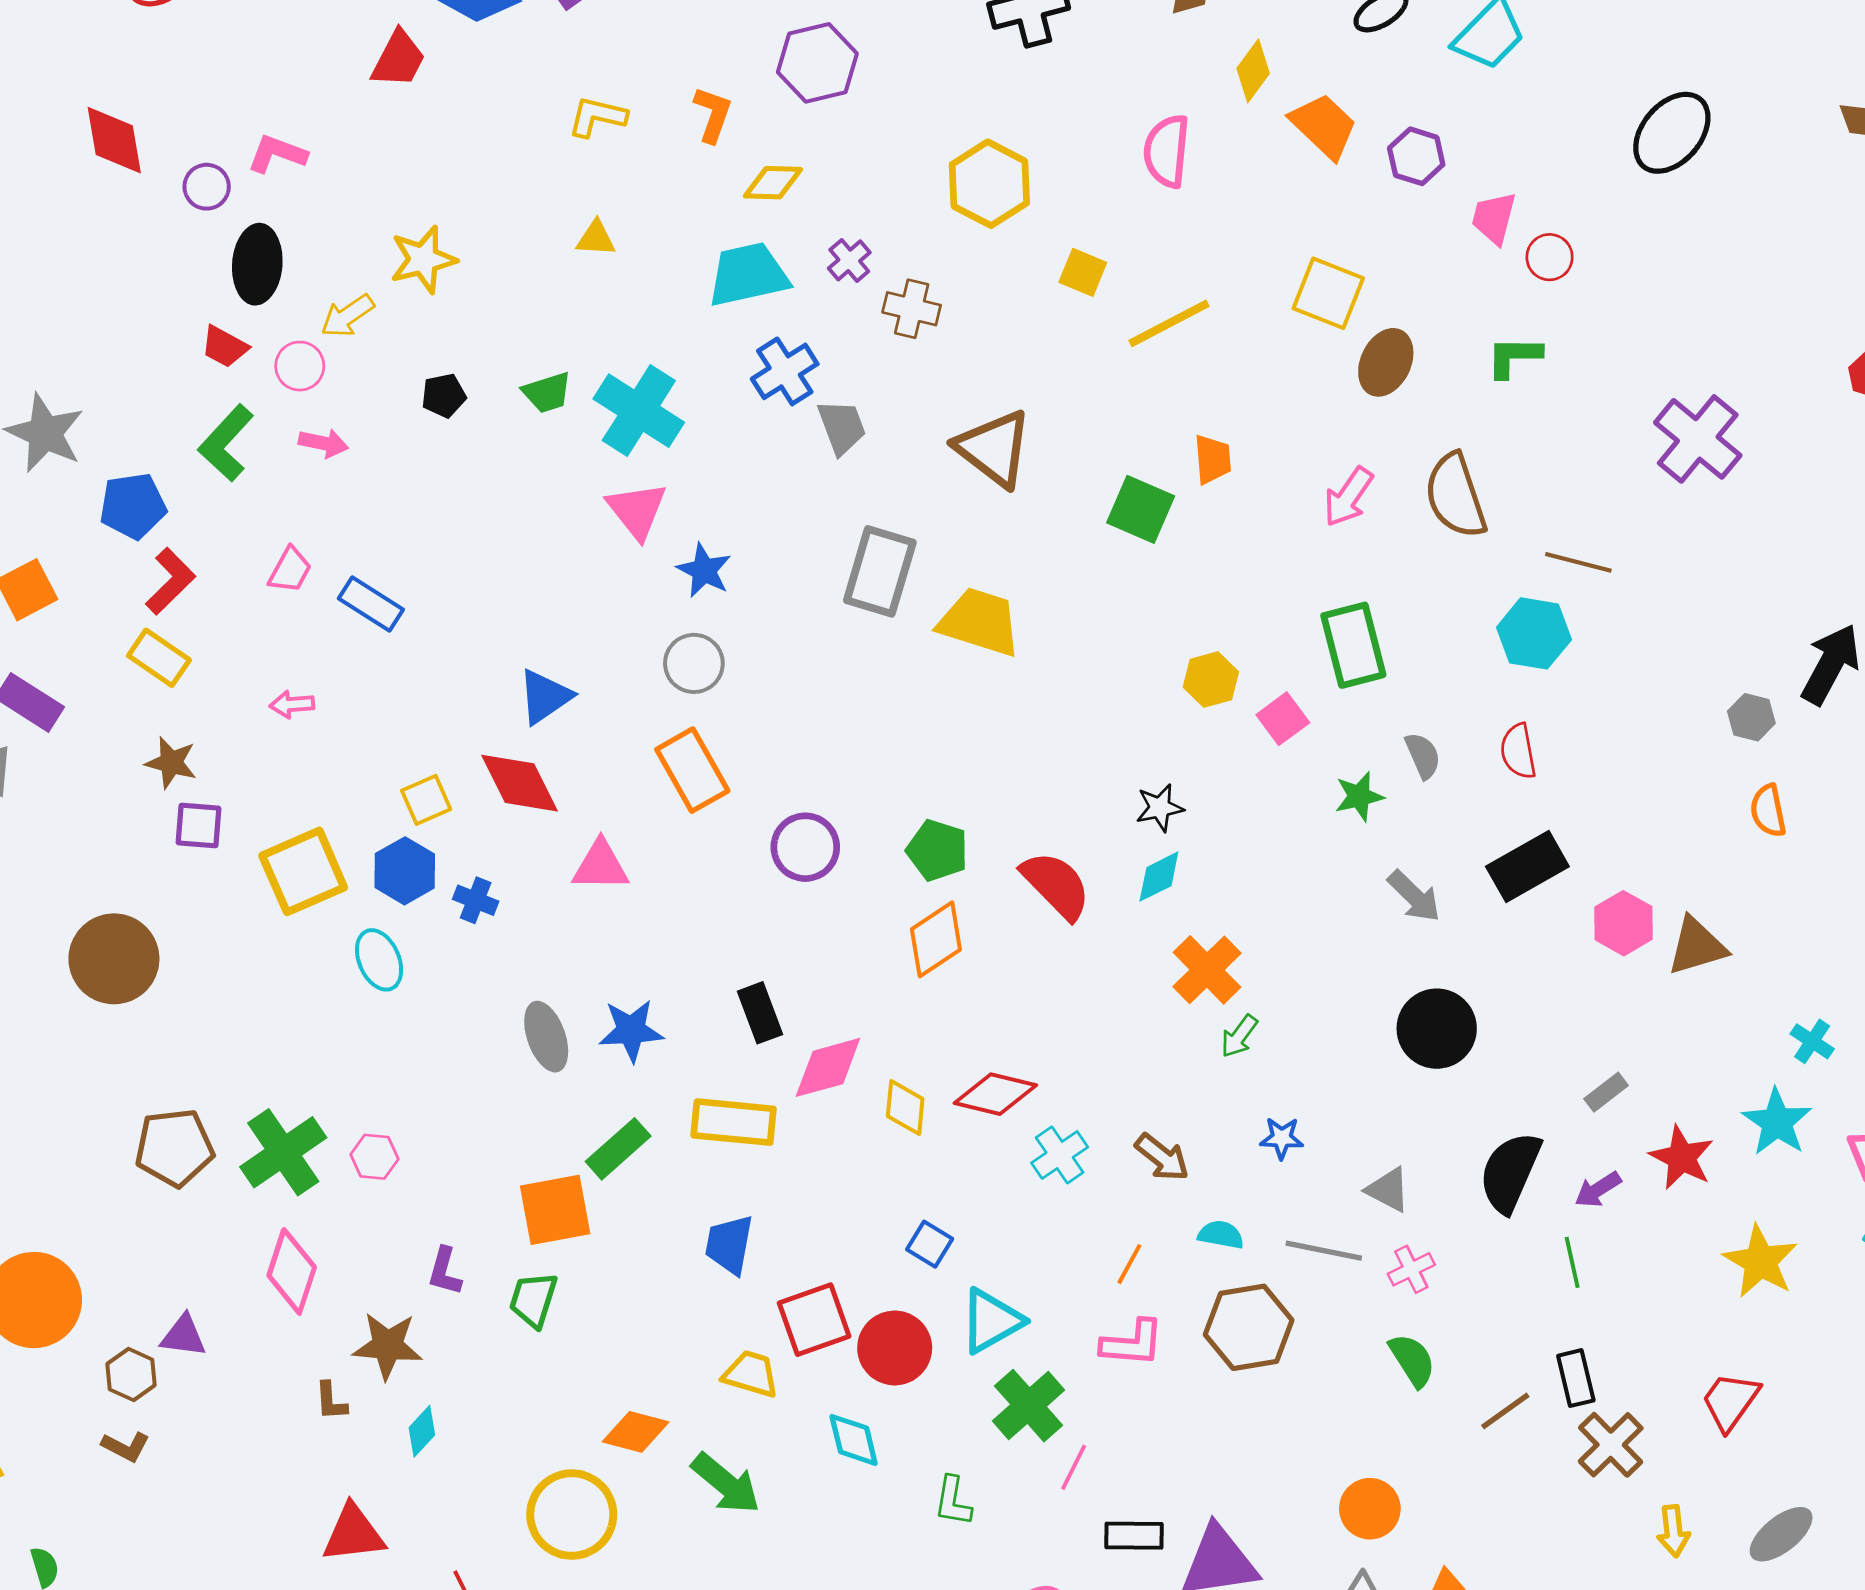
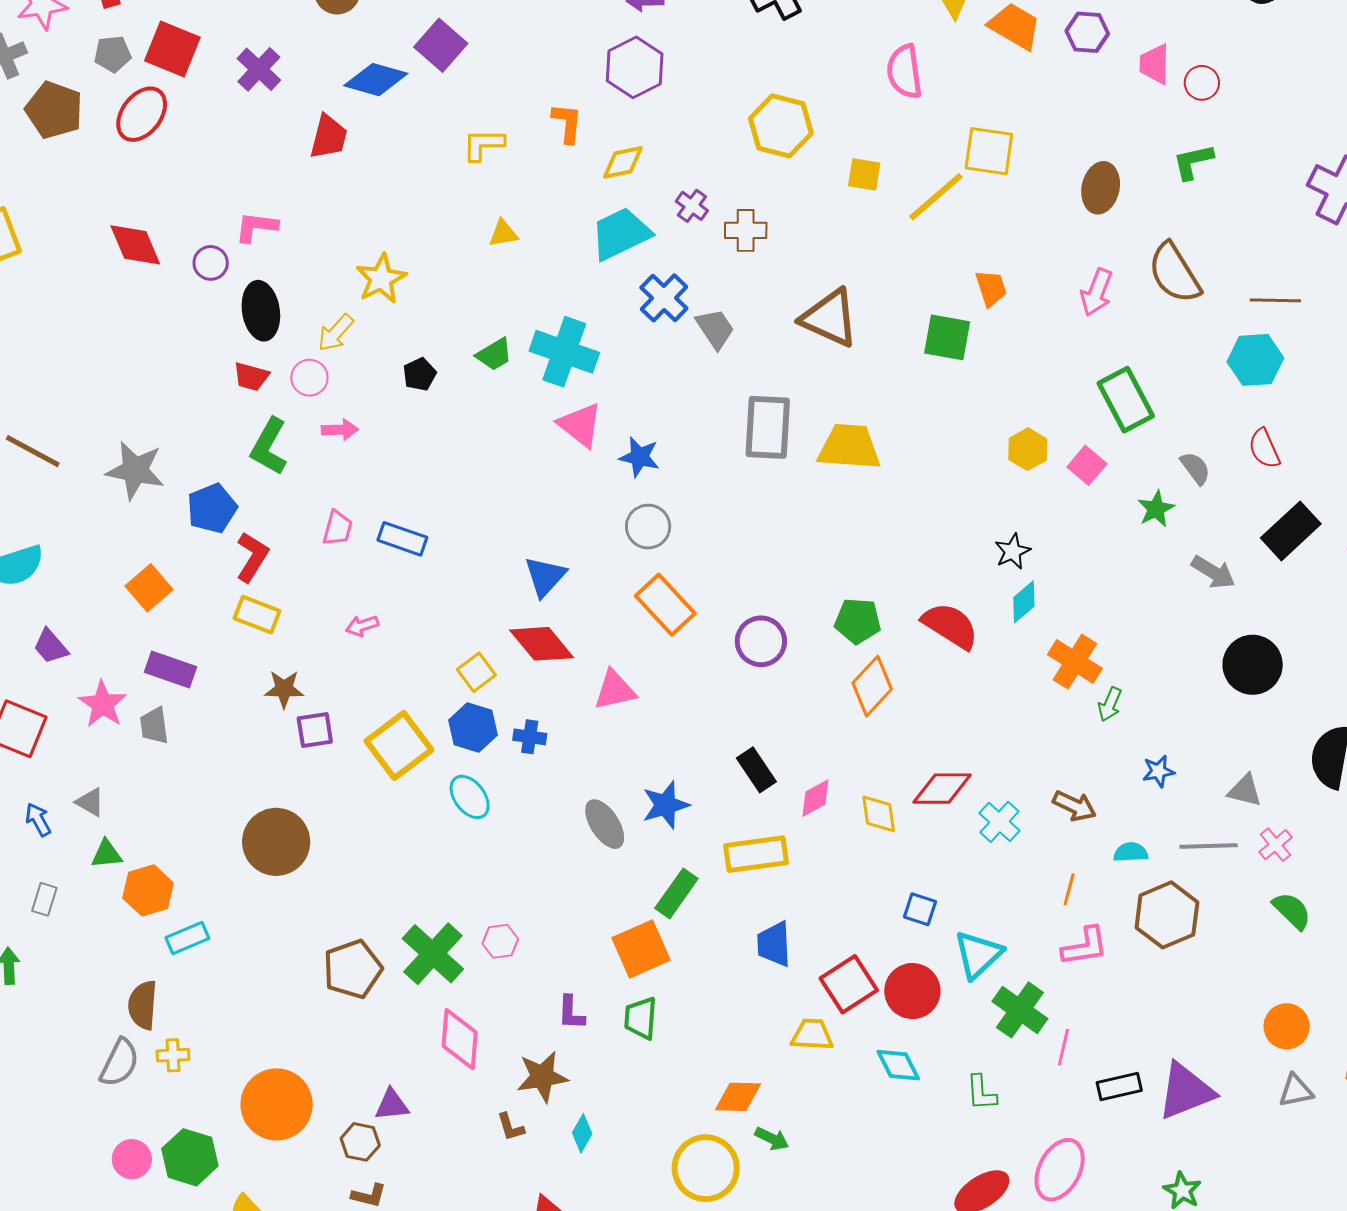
yellow square: (1328, 293) -> (989, 151), moved
pink diamond: (828, 1067) -> (815, 798), size x0.7
green arrow: (726, 1483) -> (772, 1139), moved, size x0.6

